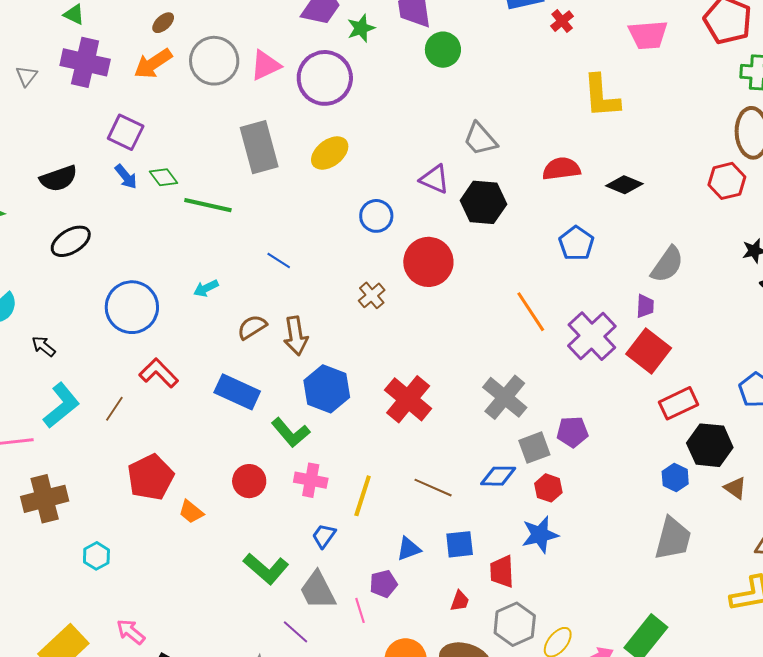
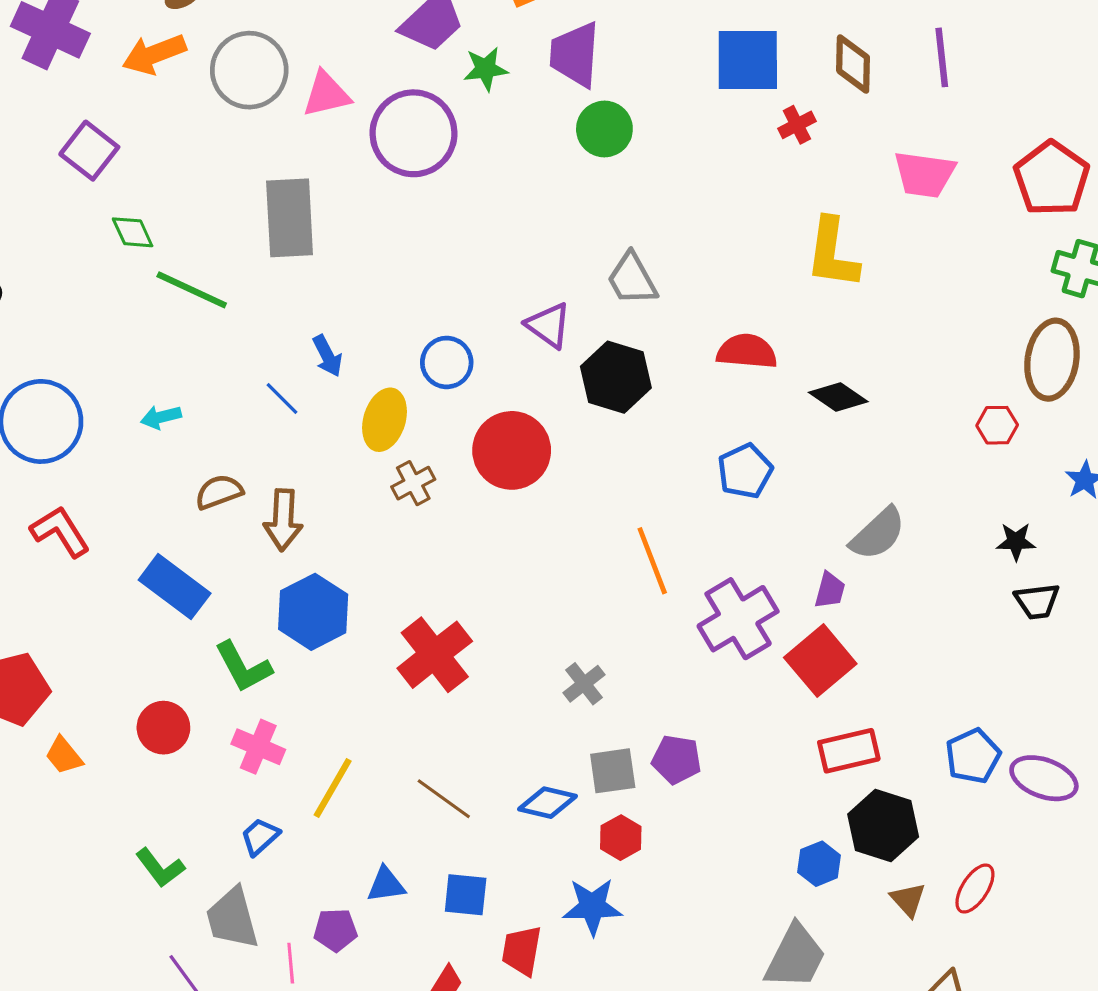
yellow ellipse: (330, 153) -> (385, 420), moved, turned -48
blue arrow: (126, 177) -> (327, 356), moved
red hexagon: (727, 181) -> (997, 425), size x0.7
gray cross: (505, 397) -> (584, 684), size x0.6
green L-shape: (266, 569) -> (160, 868), size x0.7

